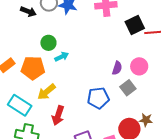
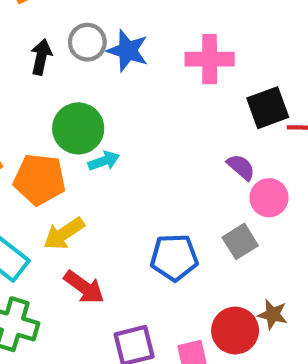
black arrow: (28, 12) -> (41, 57), turned -105
green circle: (48, 43) -> (78, 128), size x1.5
purple semicircle: (117, 68) -> (241, 167), moved, turned -72
red arrow: (58, 116) -> (84, 287), turned -78

